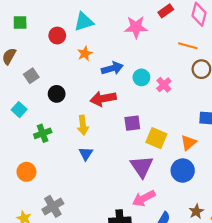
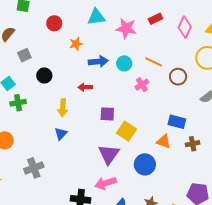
cyan triangle: (84, 22) -> (96, 17), moved
orange line: (188, 46) -> (154, 62), moved
cyan circle: (141, 77) -> (124, 63), moved
red arrow: (103, 99) -> (85, 87), size x0.6
green cross: (43, 133) -> (18, 103), moved
orange triangle: (189, 143) -> (164, 141), moved, turned 49
gray cross: (53, 206) -> (34, 168), moved

